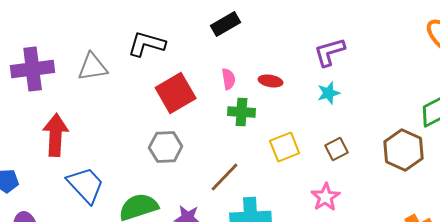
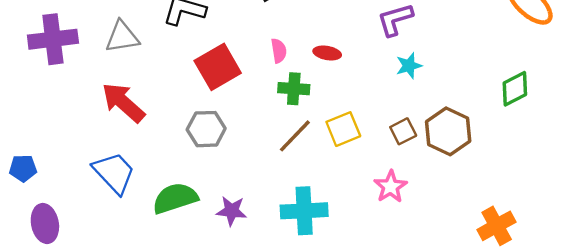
cyan star: (329, 93) -> (409, 66), moved
red arrow: (56, 135) -> (123, 103), moved, turned -51
brown hexagon: (404, 150) -> (448, 131), moved
brown line: (225, 177) -> (295, 136), moved

